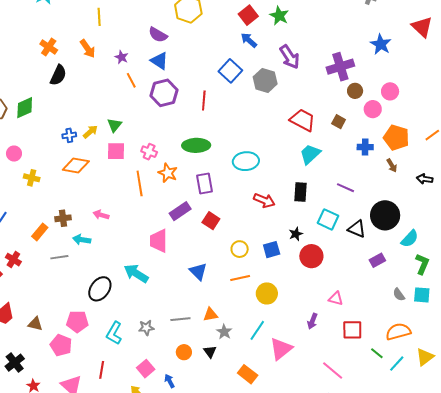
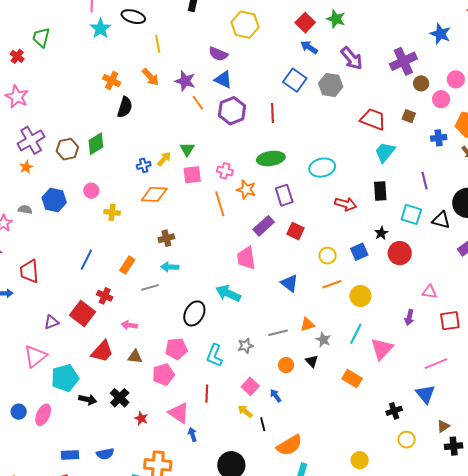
purple star: (122, 57) -> (185, 81), size x1.5
purple line: (346, 188) -> (424, 181), turned 60
pink arrow: (101, 215) -> (129, 325), moved
brown cross: (63, 218) -> (166, 238), moved
pink pentagon: (61, 345) -> (163, 375), turned -30
pink line: (333, 371) -> (436, 364), turned -55

